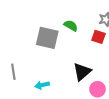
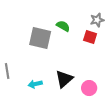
black triangle: (82, 72) -> (64, 79), moved

